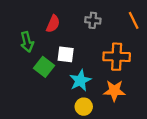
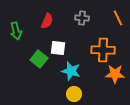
green arrow: (27, 42) -> (16, 31), moved
cyan star: (80, 80) -> (71, 71), turned -30
orange star: (114, 91) -> (115, 74), moved

